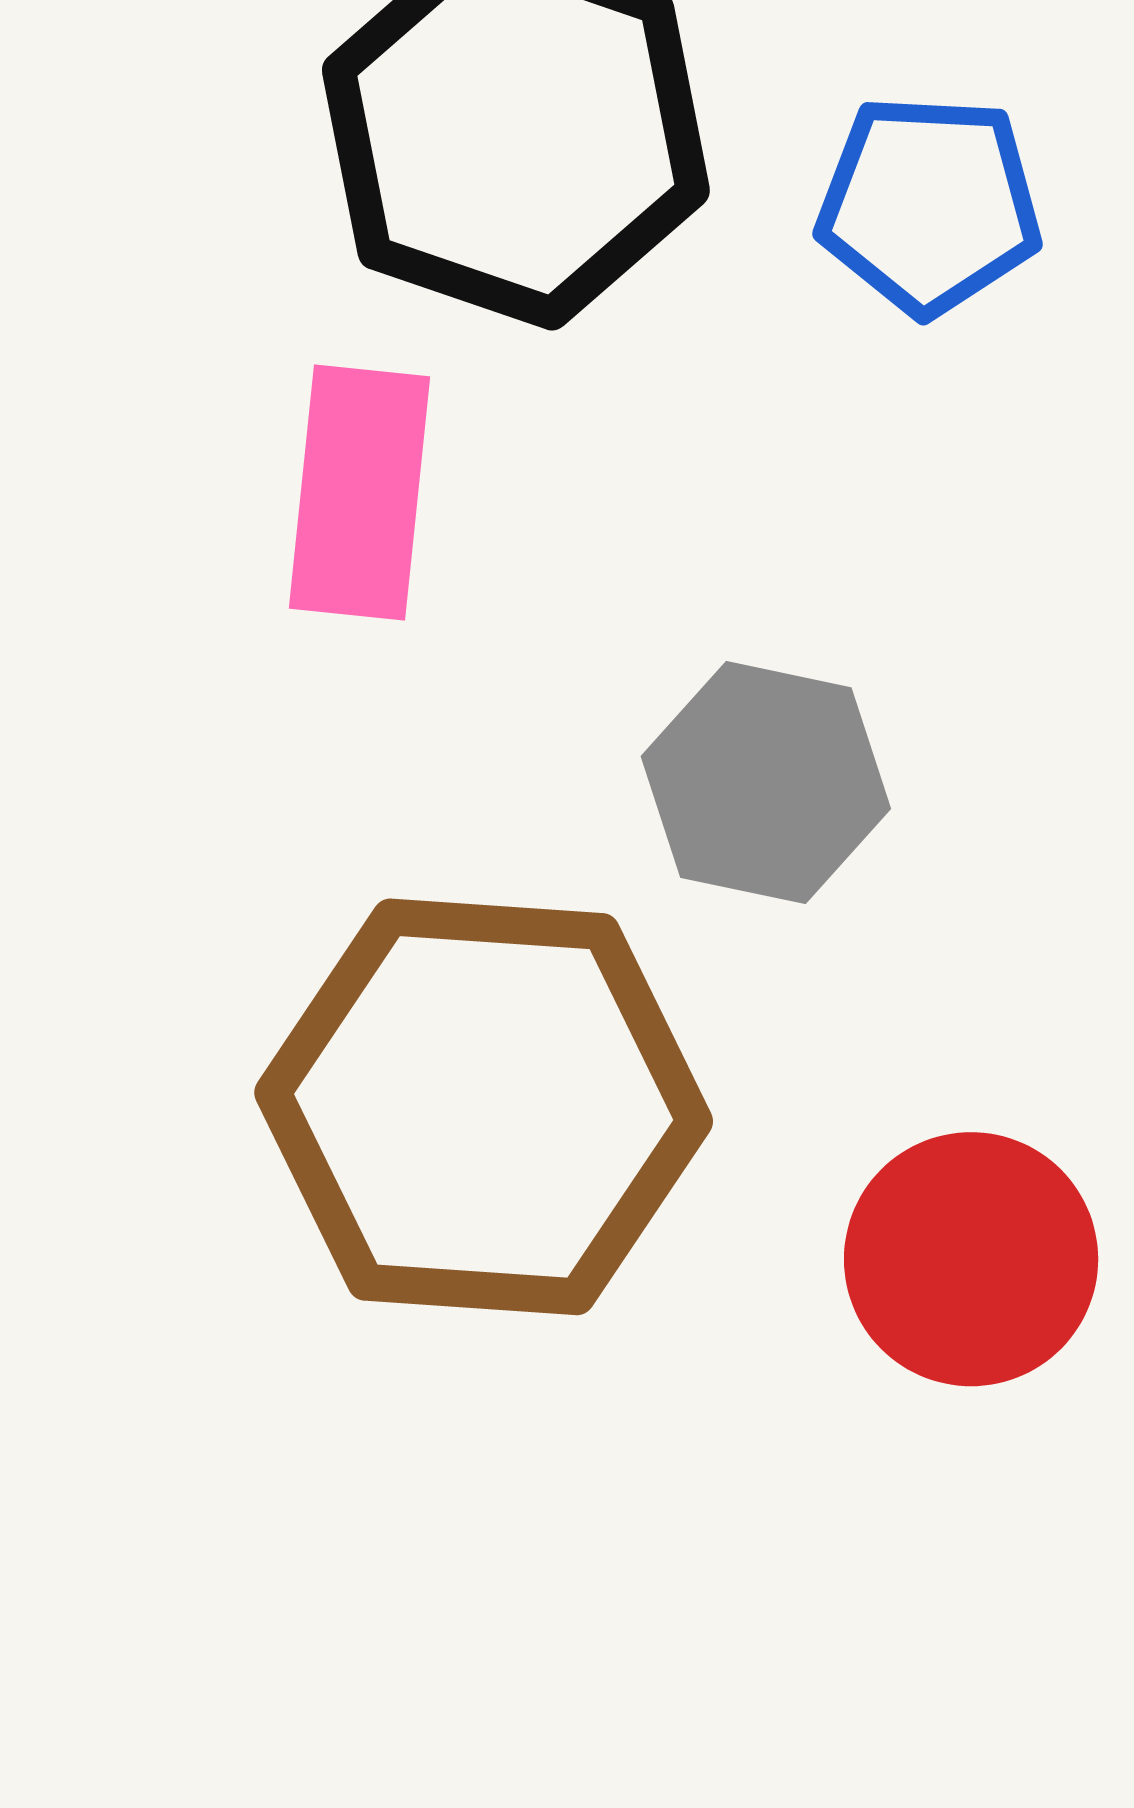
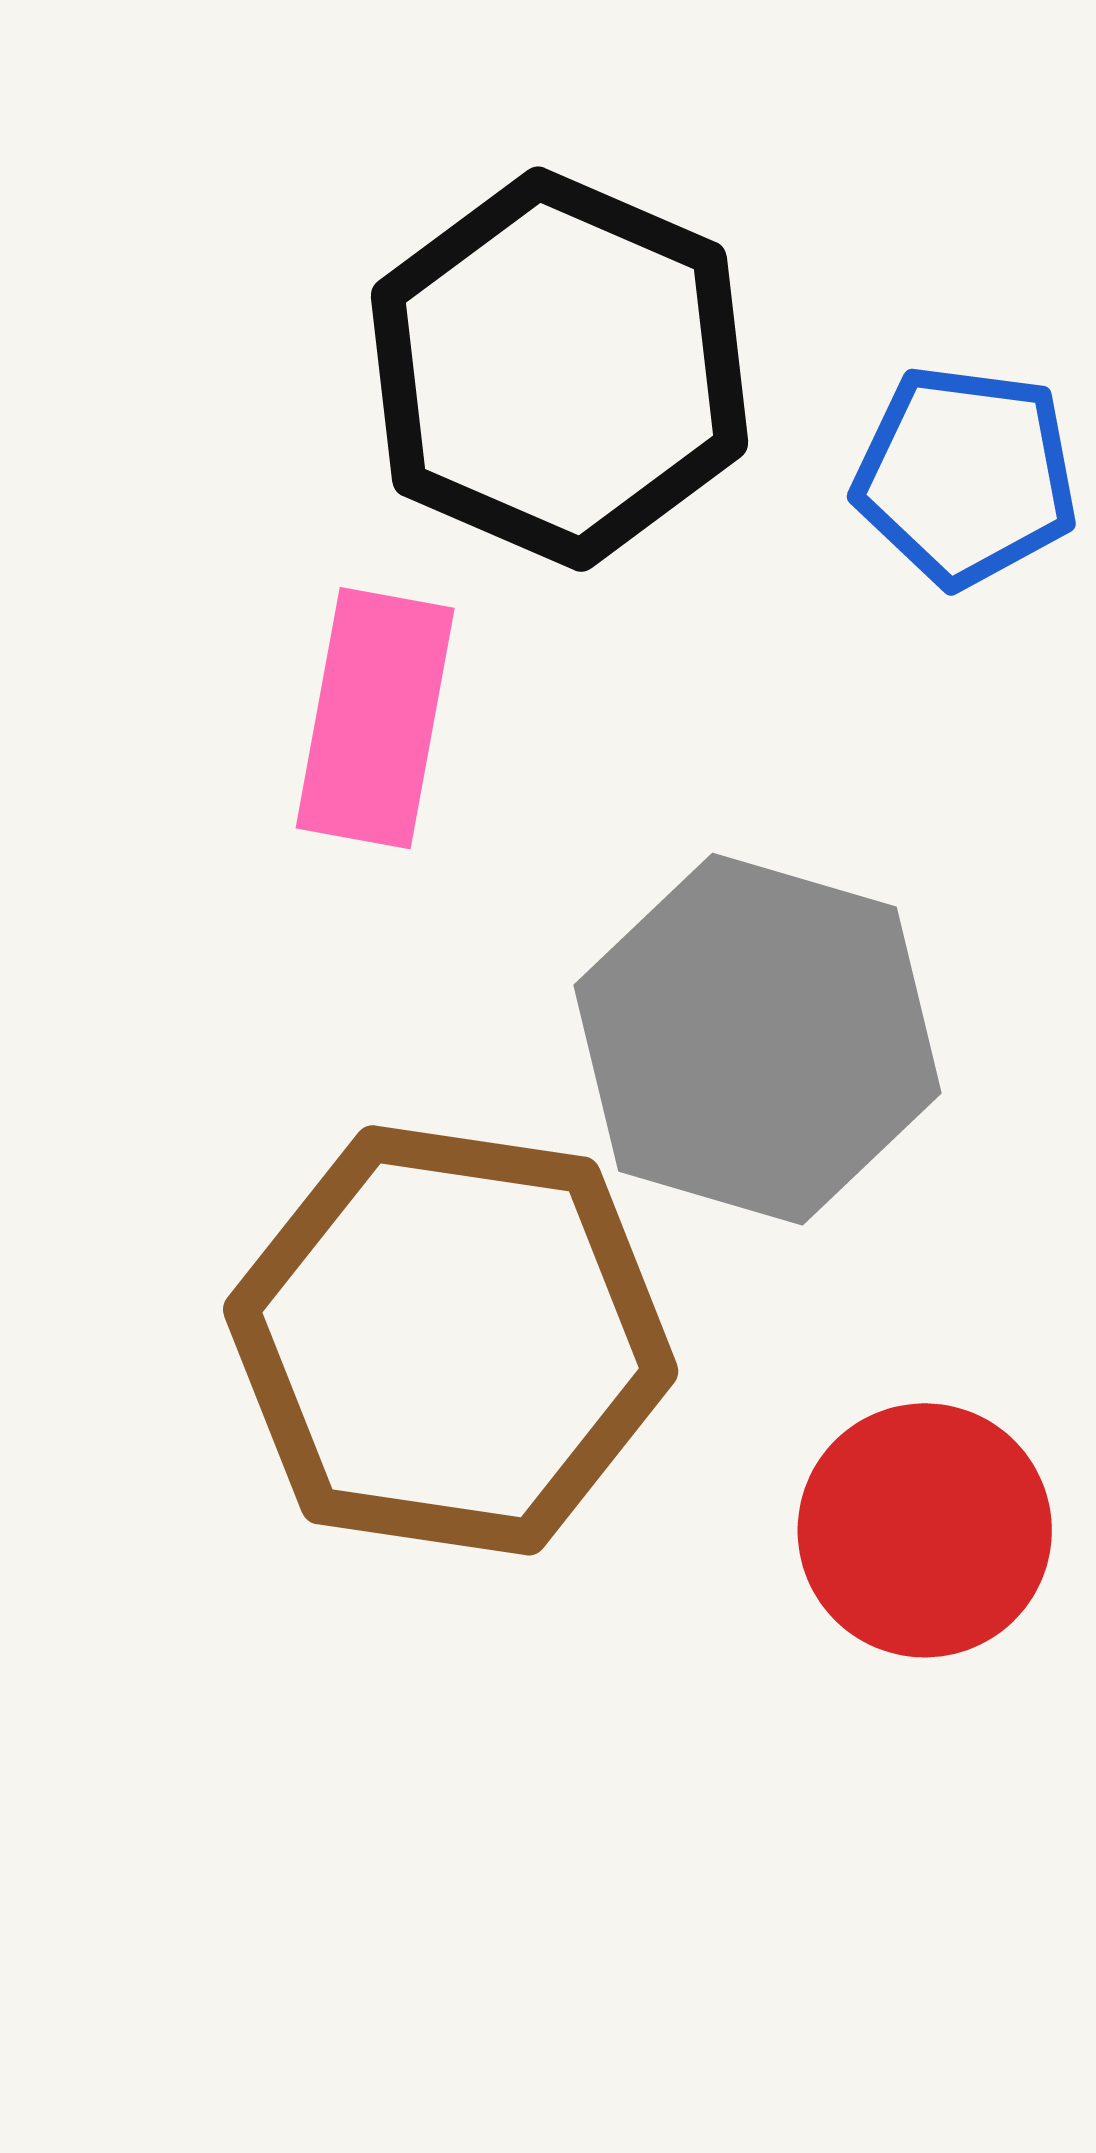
gray hexagon: (766, 783) -> (758, 1039), size x1.5

